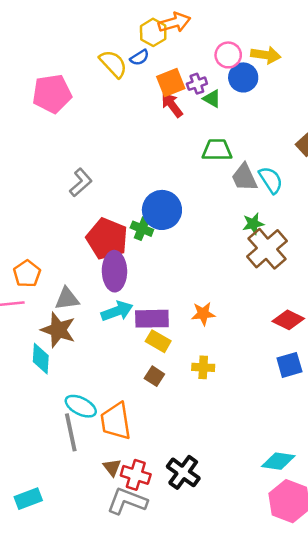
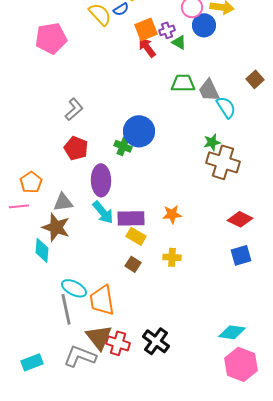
gray trapezoid: (244, 177) -> (209, 90), moved
red pentagon: (107, 239) -> (76, 148), moved, size x0.7
brown cross: (267, 249) -> (223, 162), turned -32
cyan arrow: (117, 311) -> (103, 212), turned 70
brown triangle: (112, 467) -> (99, 337), size x1.8
gray L-shape: (127, 501) -> (80, 356), moved

